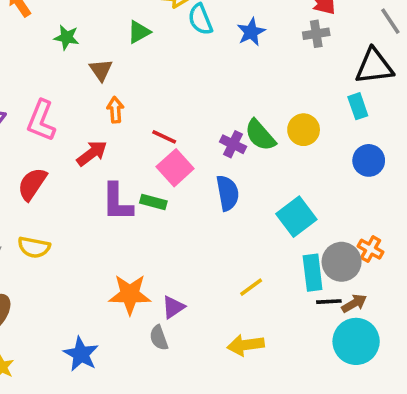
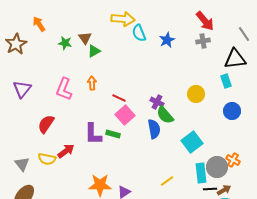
green triangle: (139, 32) -> (94, 51), moved
brown triangle: (101, 70) -> (85, 38), moved
pink L-shape: (41, 121) -> (64, 89), moved
green semicircle: (260, 135) -> (165, 115), moved
red arrow: (92, 153) -> (66, 151), moved

